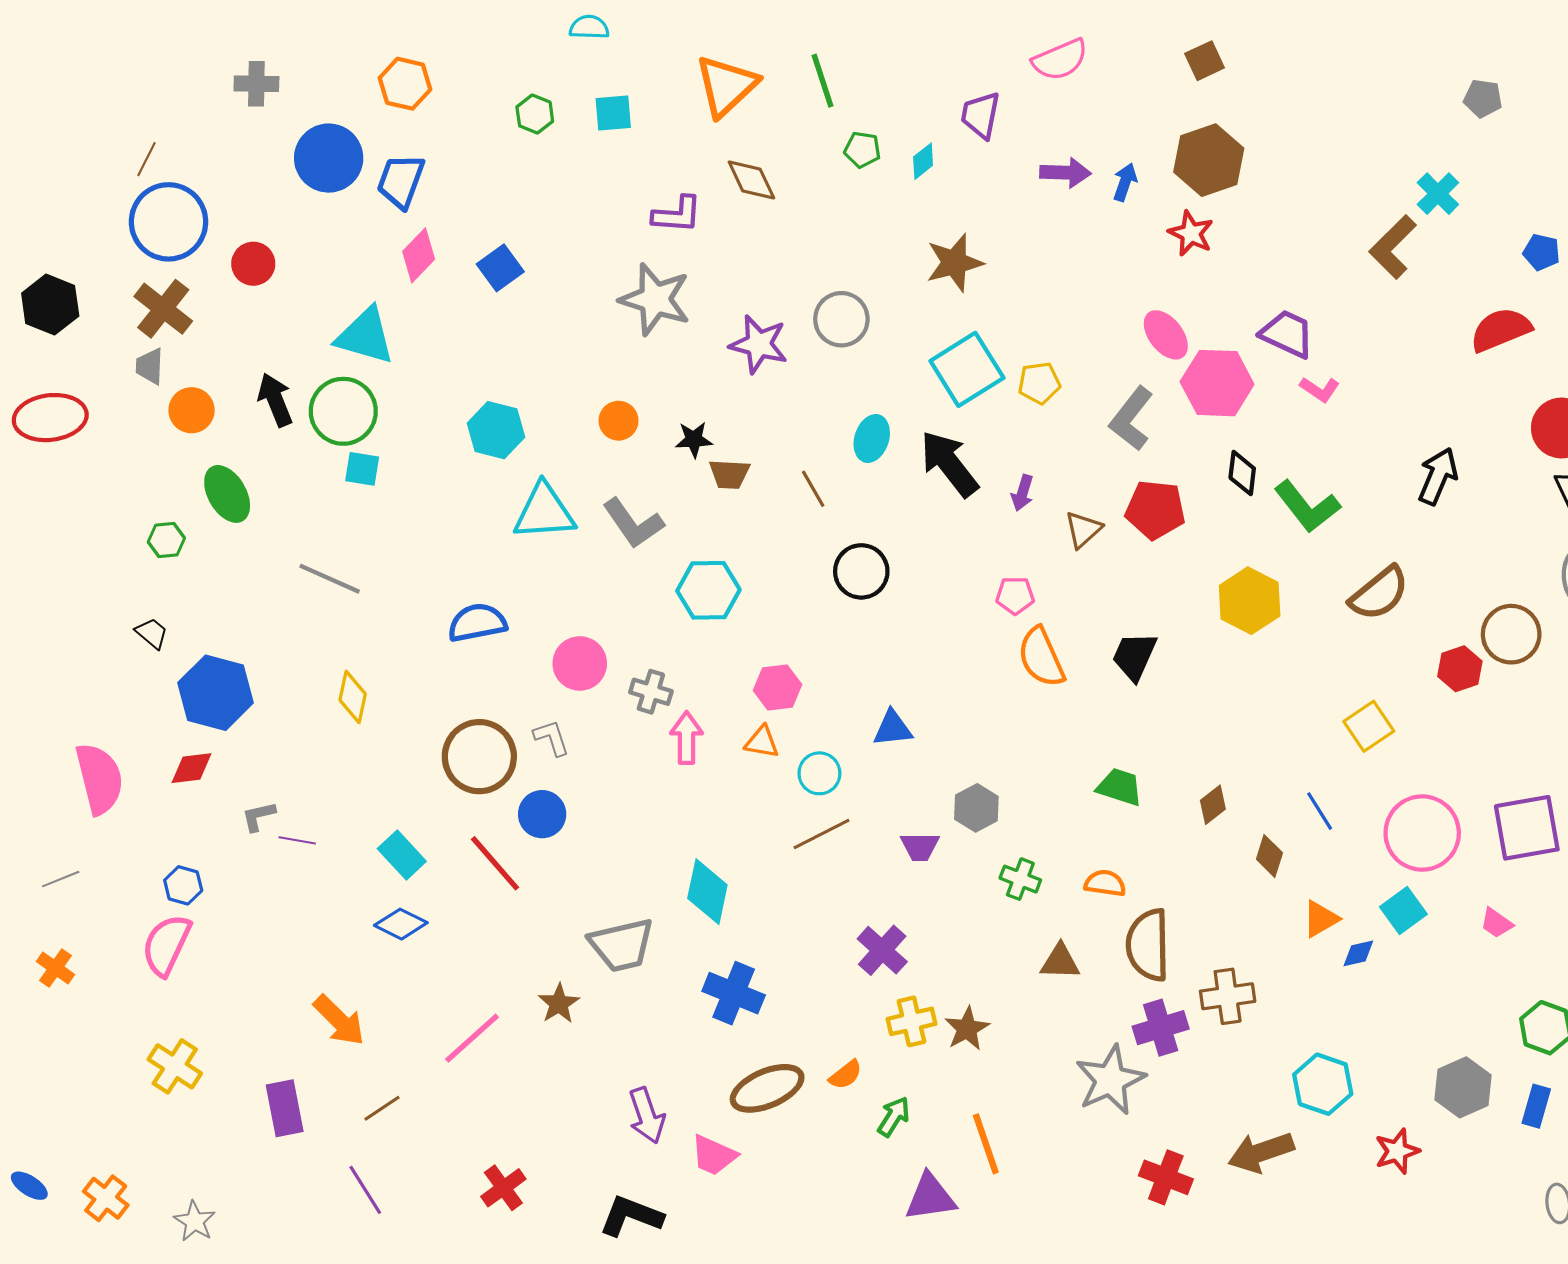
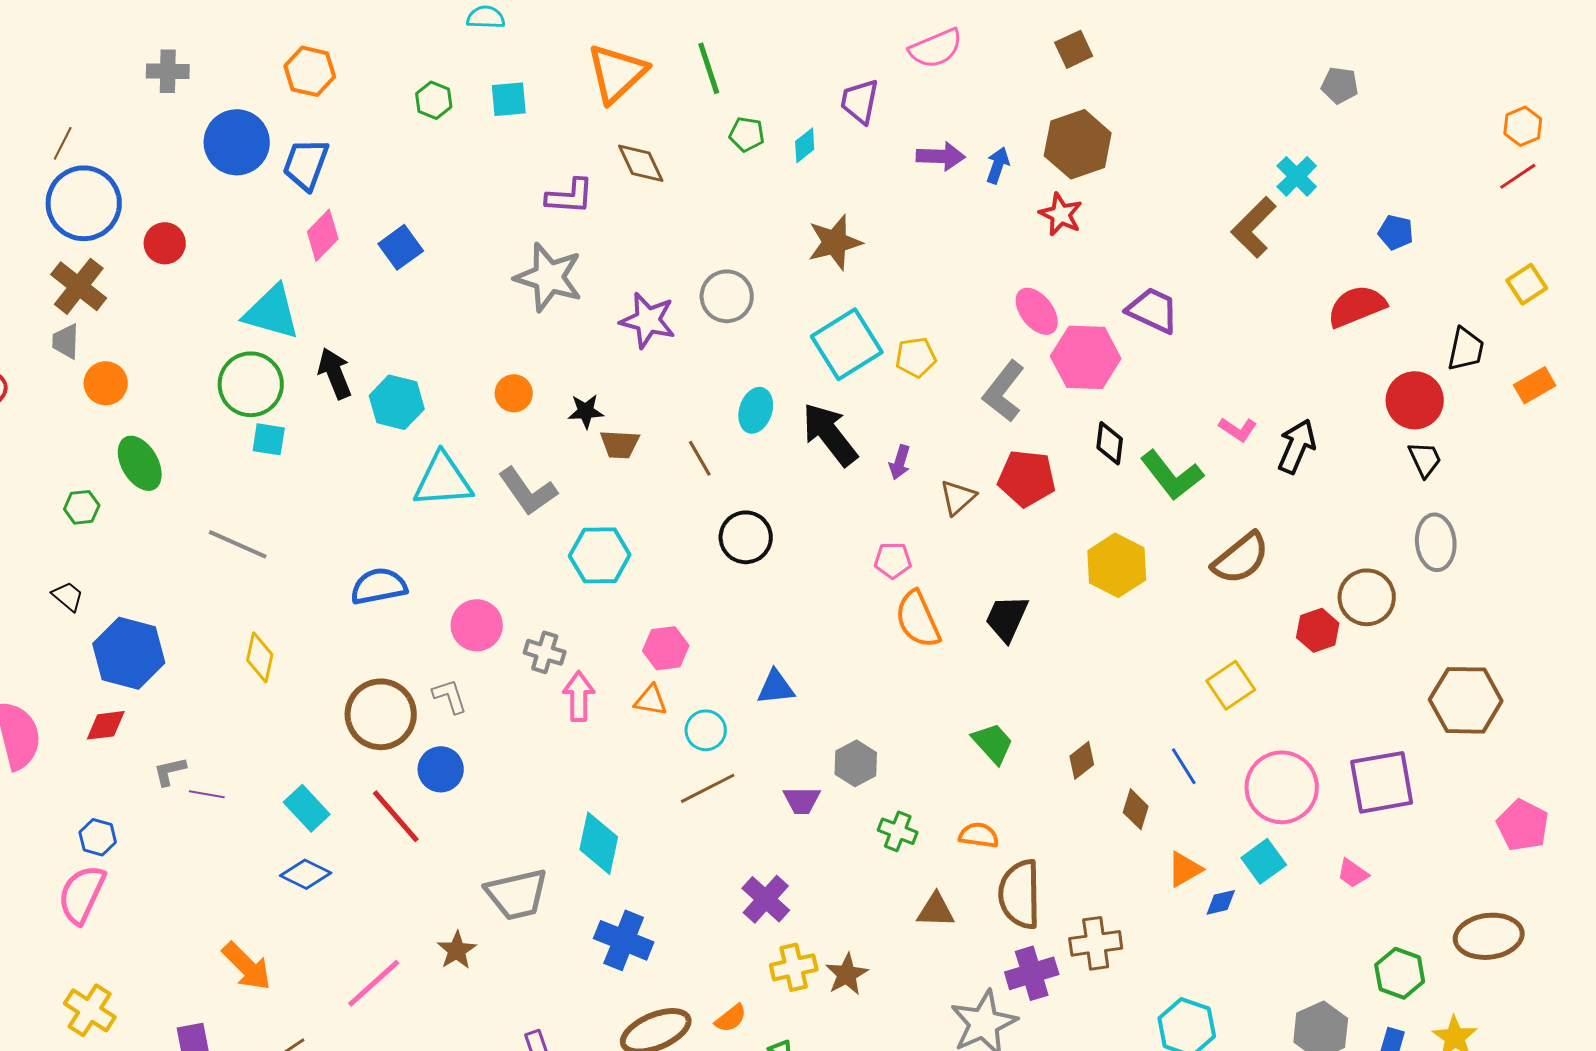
pink L-shape: (1320, 389) -> (1238, 429), moved
black arrow: (275, 400) -> (335, 373), moved
green trapezoid: (1120, 787) -> (993, 743), turned 30

